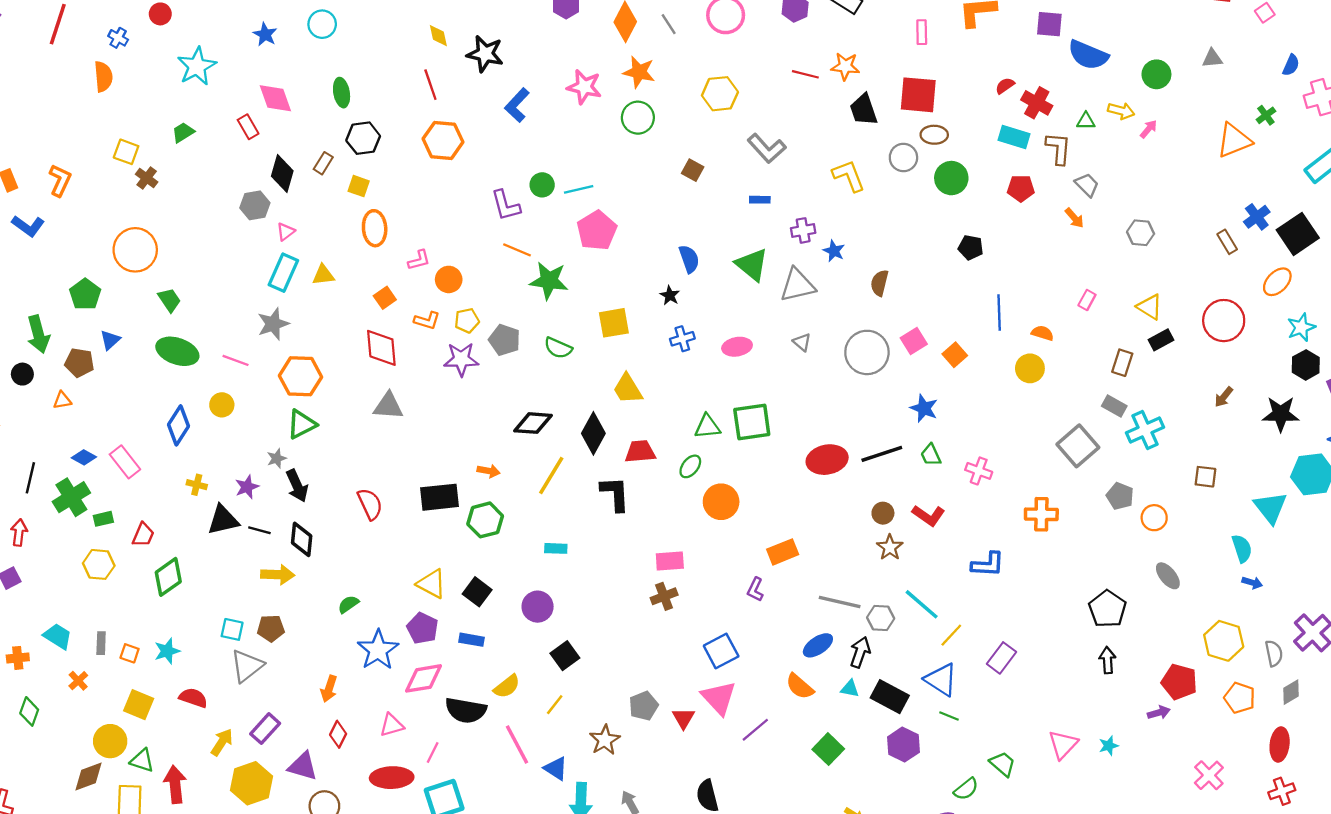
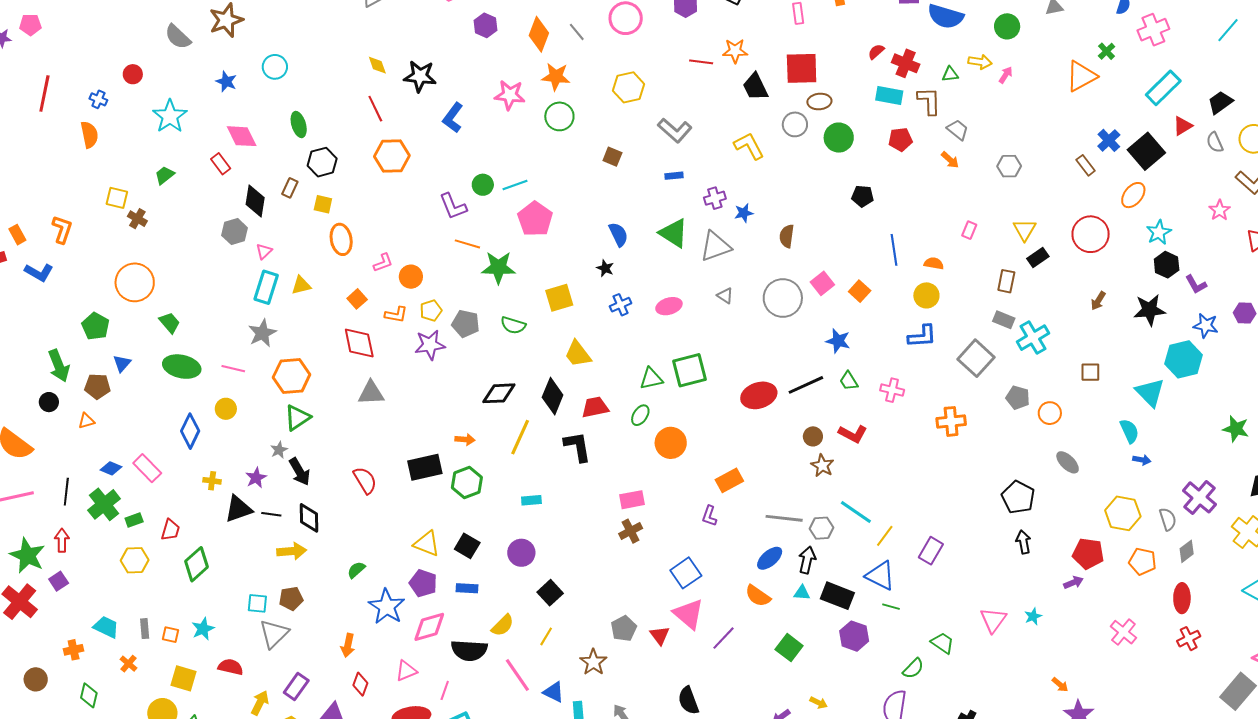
blue star: (834, 251) -> (744, 213), turned -30
yellow triangle: (1150, 307) -> (1025, 230), turned 35
blue L-shape: (988, 564) -> (922, 336), moved

